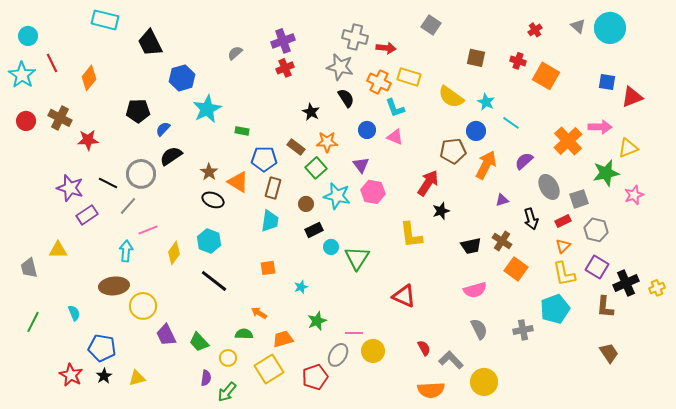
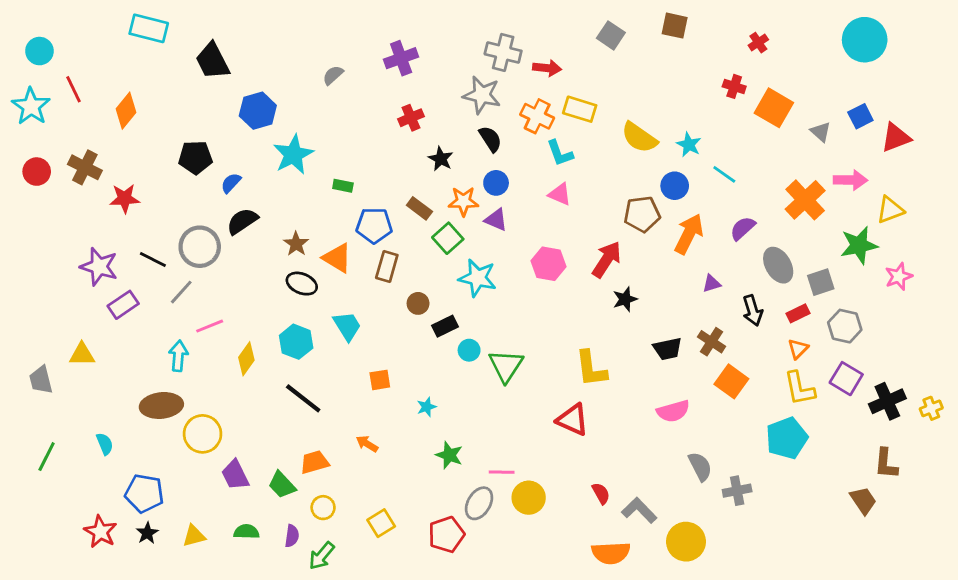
gray triangle: (578, 26) -> (821, 132), moved
brown square: (476, 58) -> (675, 26), moved
red cross: (285, 68) -> (411, 118), moved
blue square: (607, 82) -> (860, 116), turned -36
blue circle: (367, 130) -> (496, 183), moved
purple triangle: (361, 165) -> (496, 220), moved, turned -30
pink hexagon: (373, 192) -> (548, 264), moved
brown circle: (306, 204) -> (418, 303), moved
cyan trapezoid: (270, 221) -> (347, 326), moved, turned -40
yellow L-shape: (411, 235) -> (591, 369), moved
brown L-shape: (605, 307) -> (886, 464), moved
green star: (317, 321) -> (449, 455), turned -30
gray semicircle: (479, 329) -> (700, 466), moved
gray cross: (523, 330) -> (737, 491), moved
green semicircle: (244, 334) -> (246, 532), moved
orange trapezoid: (283, 339) -> (315, 462), moved
yellow square: (269, 369) -> (381, 523), size x0.7

